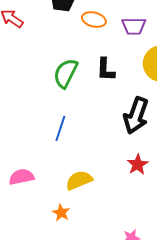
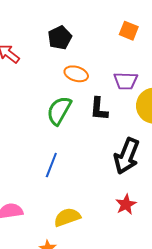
orange ellipse: (94, 20) -> (76, 74), moved
purple trapezoid: (134, 26) -> (126, 81), moved

